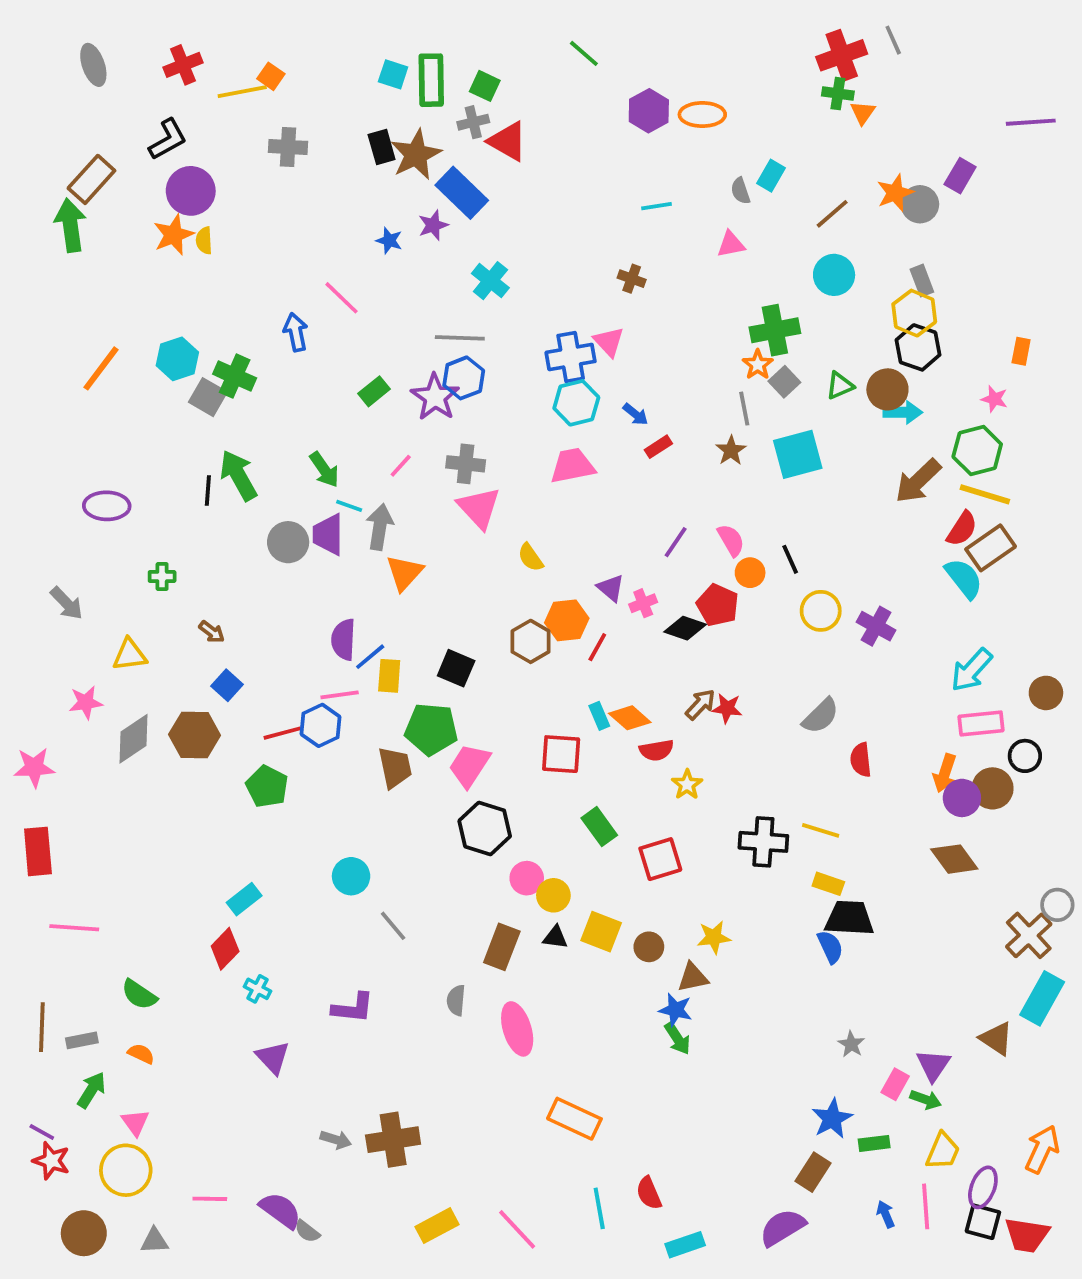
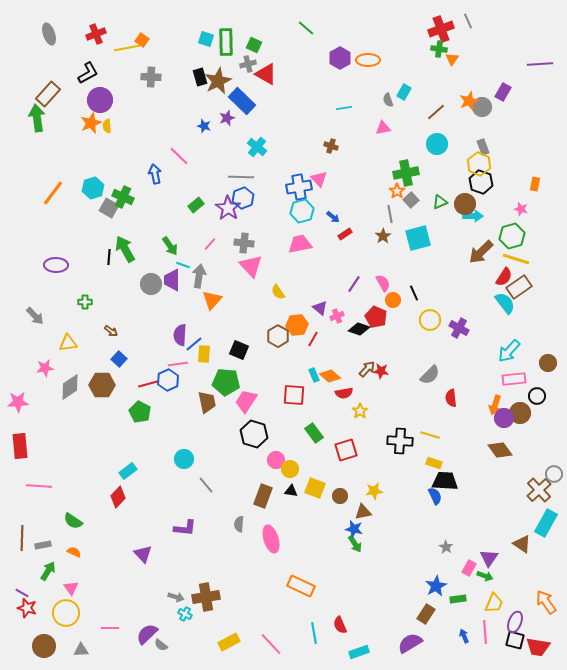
cyan cross: (258, 989) -> (185, 614), moved
orange arrow: (1042, 1149) -> (546, 602), turned -60
purple semicircle: (280, 1210) -> (147, 634), turned -80

